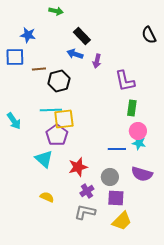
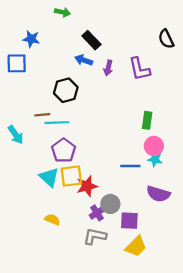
brown line: (39, 69) -> (42, 115), moved
purple L-shape: (125, 81) -> (139, 69), moved
yellow square: (64, 119) -> (71, 176), moved
gray circle: (110, 177) -> (110, 204), moved

